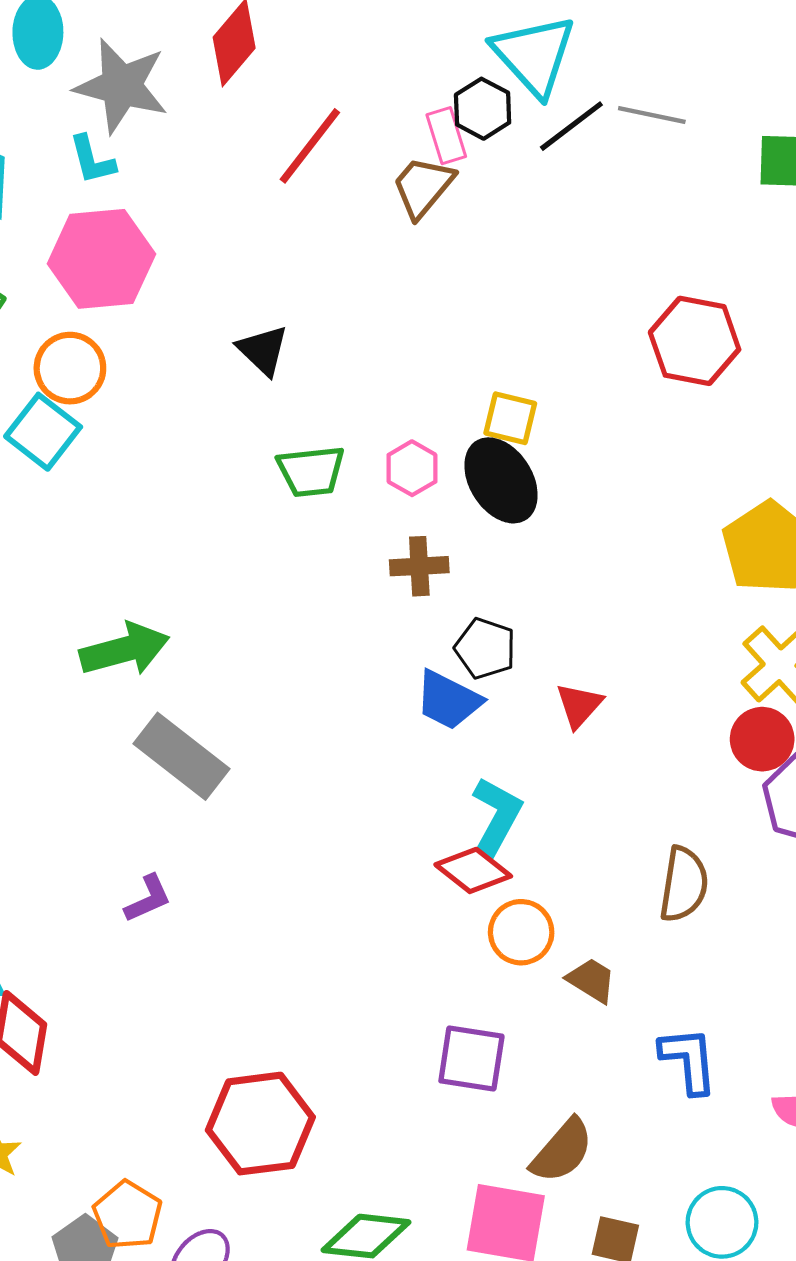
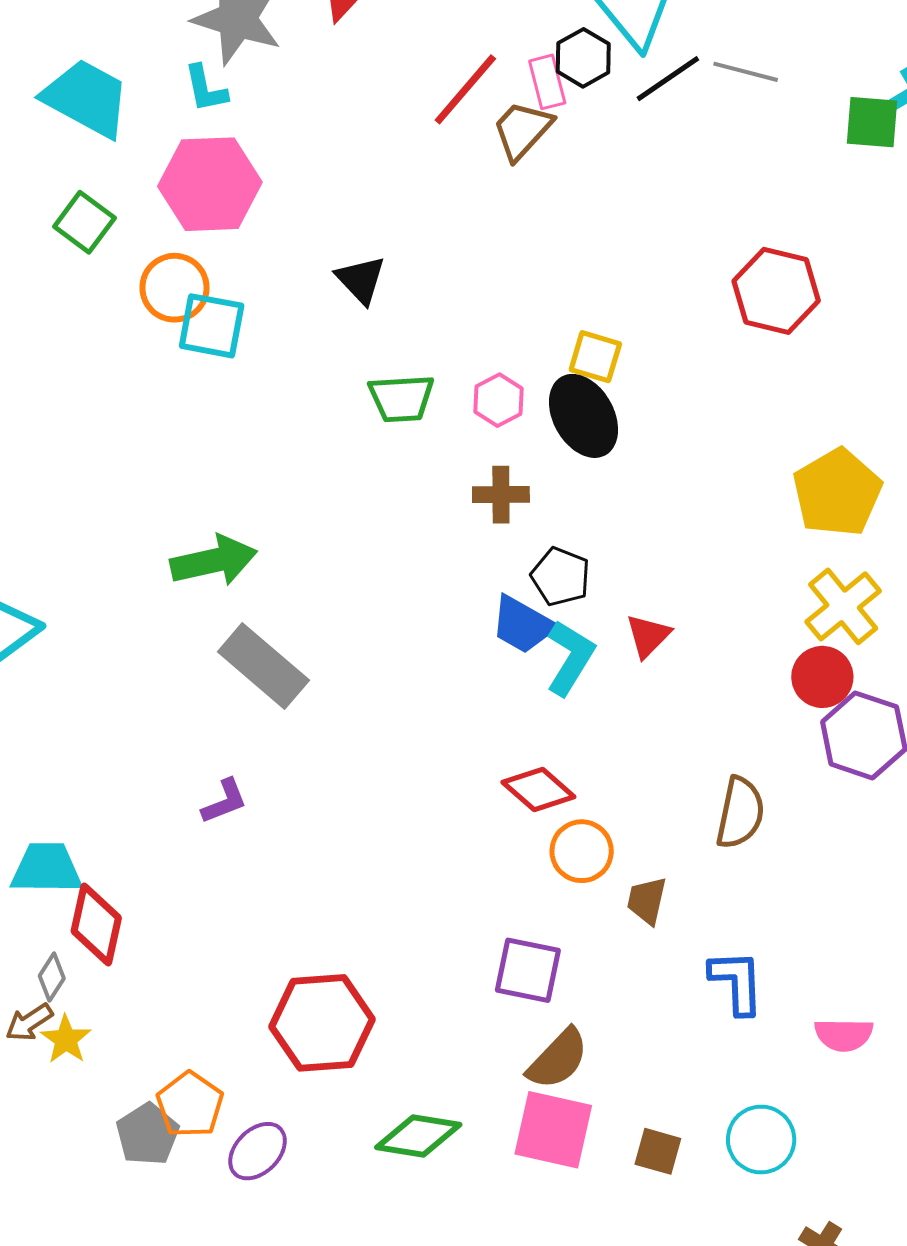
red line: (310, 146) -> (465, 89), moved
cyan square: (43, 432) -> (212, 326), moved, turned -30
cyan L-shape: (497, 816) -> (570, 658), moved
brown trapezoid: (591, 980) -> (647, 901), turned -112
brown semicircle: (562, 1151) -> (558, 1059), moved

